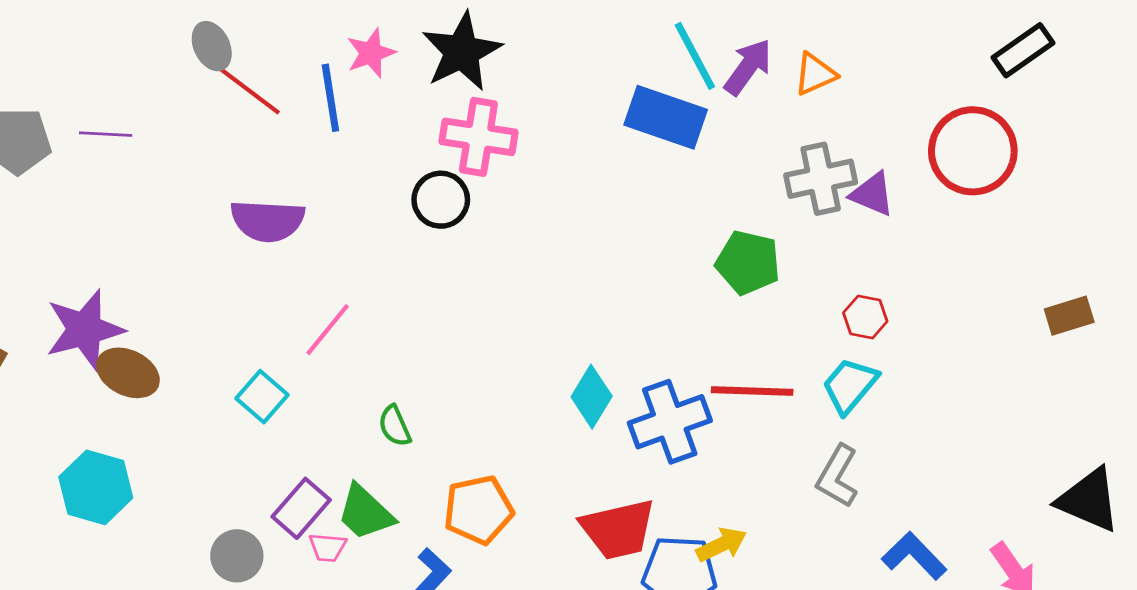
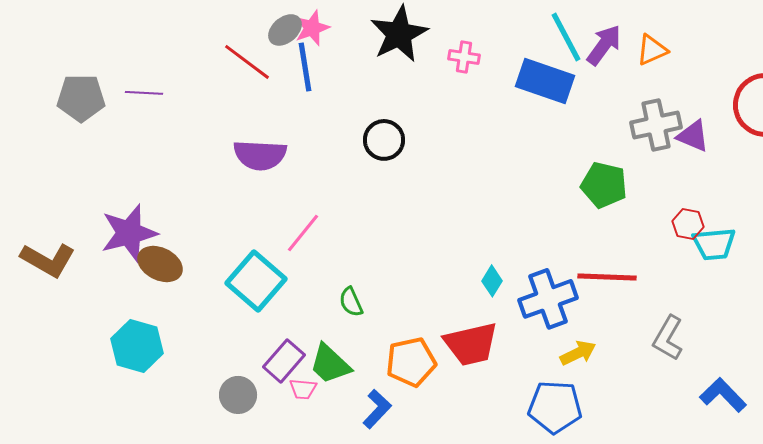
gray ellipse: (212, 46) -> (285, 30), moved, turned 76
pink star: (371, 53) -> (312, 28), moved
pink cross: (478, 137) -> (464, 57), moved, size x0.6
cyan trapezoid: (850, 385) -> (714, 244), moved, turned -135
cyan square: (262, 397) -> (256, 281), size x1.6
cyan diamond: (592, 397) -> (492, 281), size x0.7
red trapezoid: (618, 529) -> (471, 344), moved
yellow arrow: (721, 545) -> (578, 353), moved

